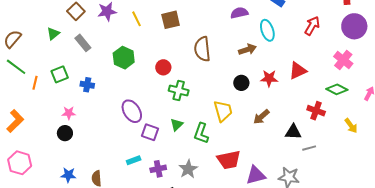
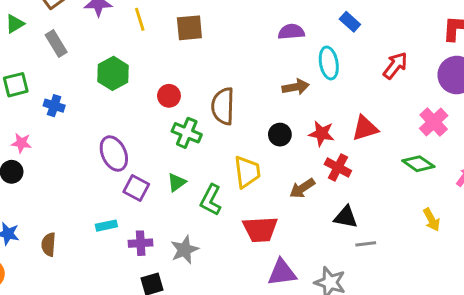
brown semicircle: (202, 49) -> (223, 106), moved
red cross: (316, 111) -> (338, 167), moved
red trapezoid: (229, 160) -> (260, 229), moved

